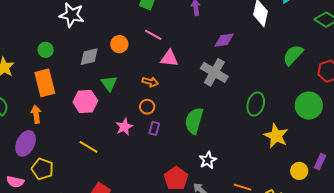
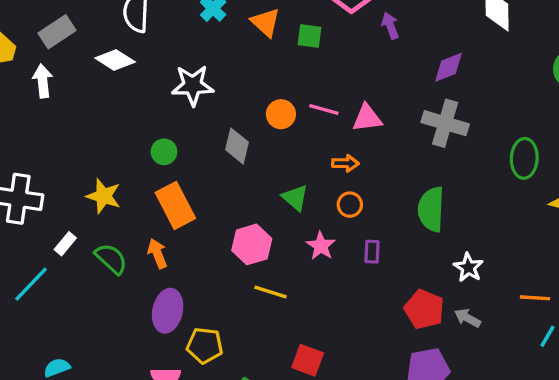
pink line: (153, 35) -> (324, 109), moved
gray diamond: (89, 57) -> (237, 146), turned -50
green triangle: (109, 83) -> (295, 198), moved
pink hexagon: (85, 101) -> (252, 244), moved
orange arrow: (36, 114) -> (157, 253), moved
purple rectangle: (154, 128) -> (372, 252), moved

